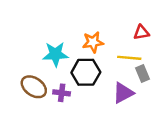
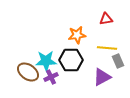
red triangle: (141, 32) -> (106, 19), moved
cyan star: (56, 54) -> (46, 61), moved
purple cross: (62, 93) -> (51, 77), turned -32

